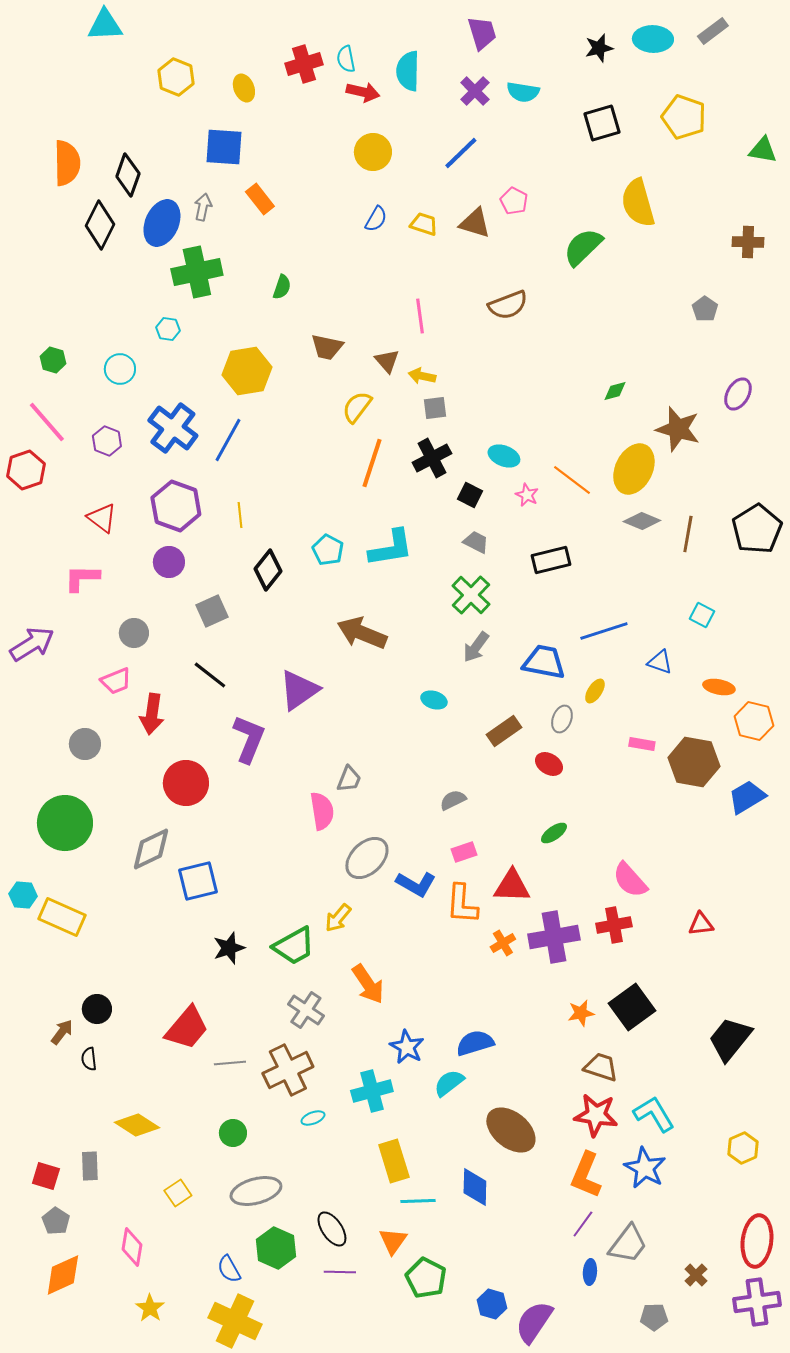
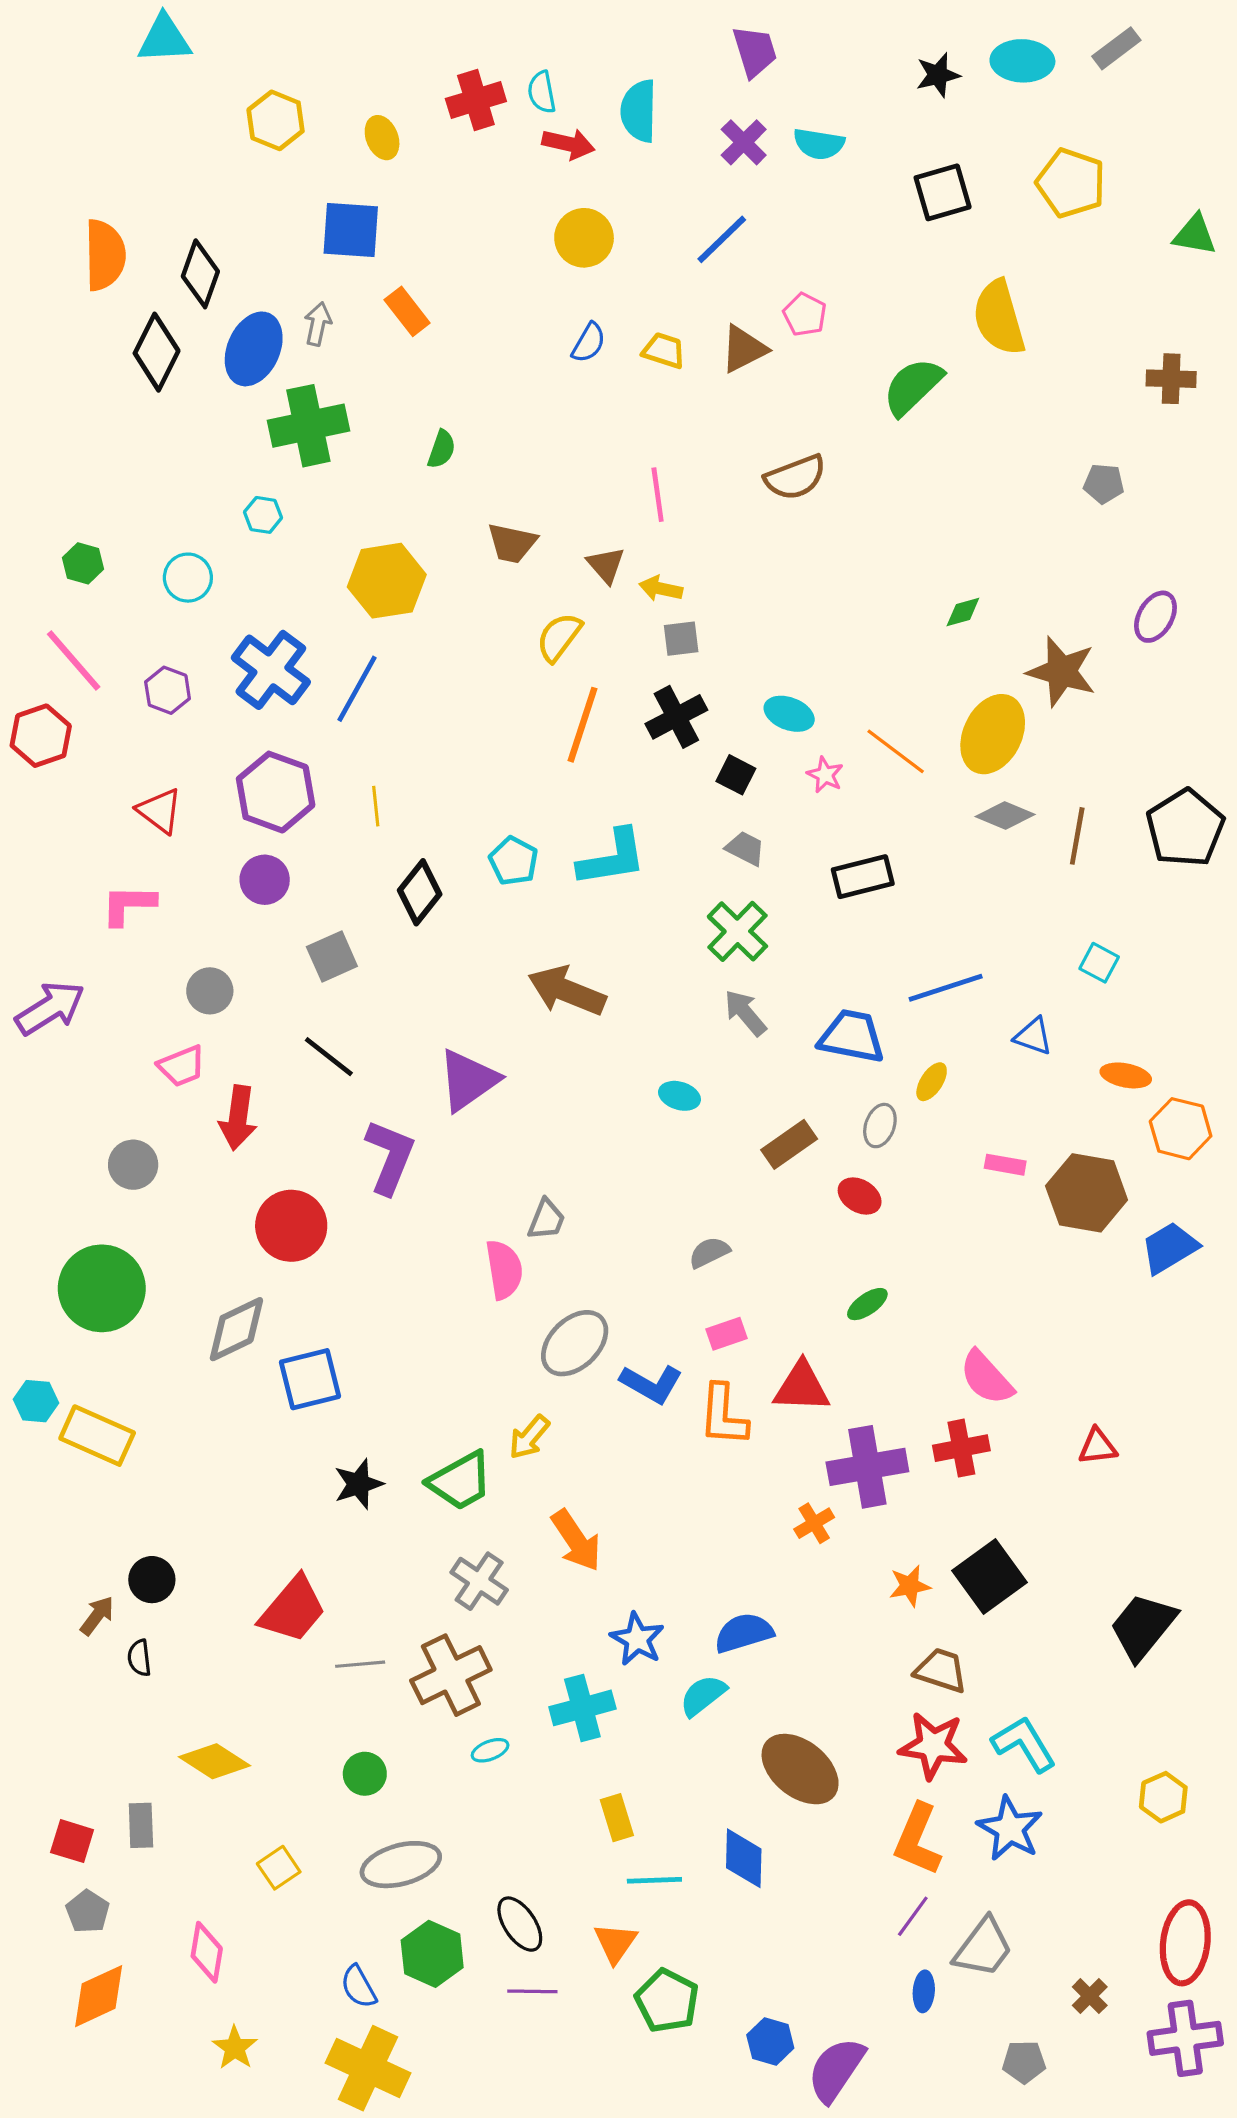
brown triangle: (475, 223) -> (744, 349), turned -44
gray pentagon: (705, 309) -> (1104, 484), turned -30
gray arrow: (476, 647) -> (745, 1013), turned 104
orange cross: (503, 943) -> (814, 1523), moved
yellow rectangle: (394, 1161) -> (617, 1818), size x0.7

